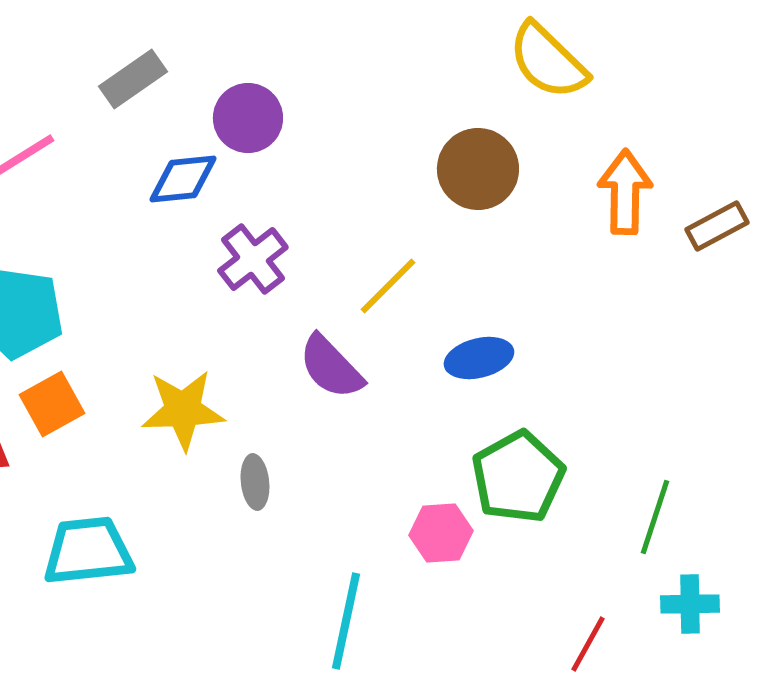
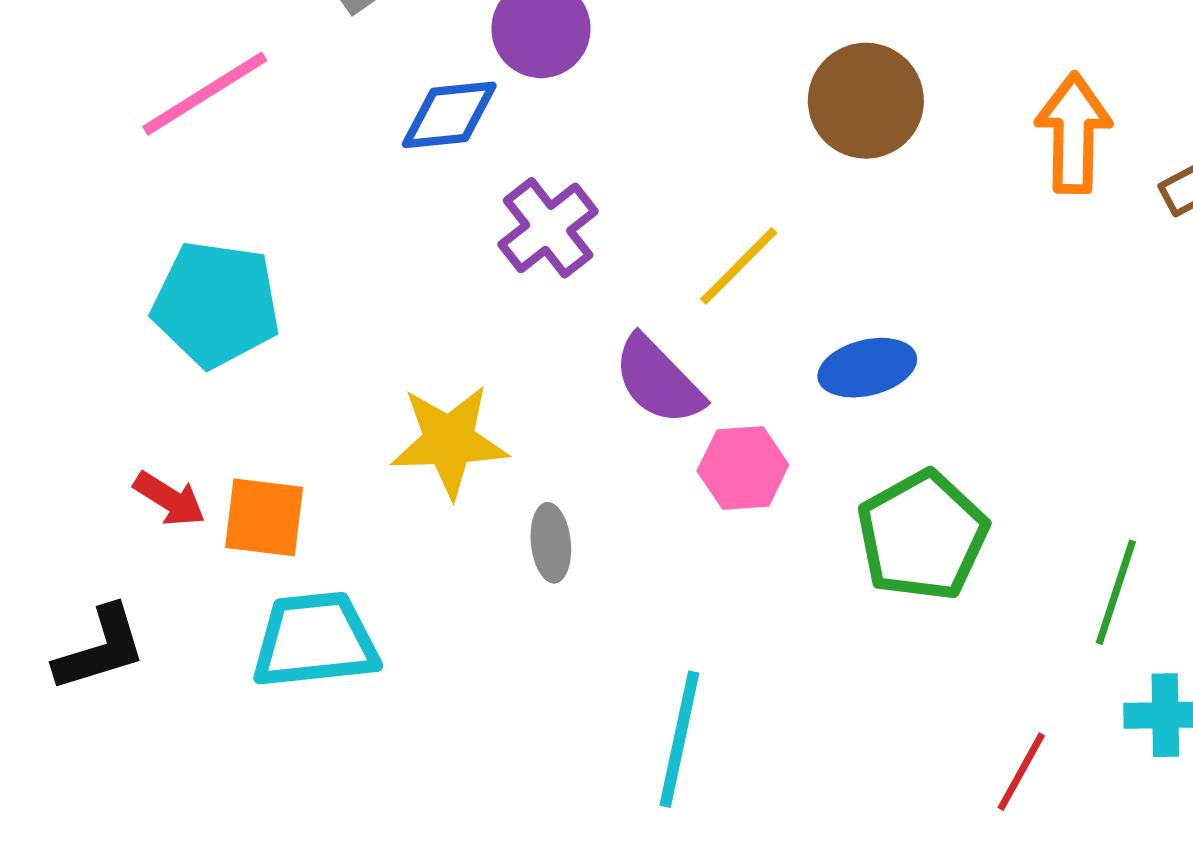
orange square: (52, 404) -> (264, 517), moved, turned 36
pink hexagon: (441, 533) -> (743, 468), moved

